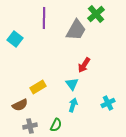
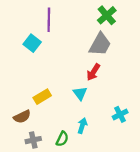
gray trapezoid: (76, 30) -> (100, 44), moved
cyan square: (15, 39) -> (32, 43), moved
cyan arrow: (73, 105) -> (82, 126), moved

